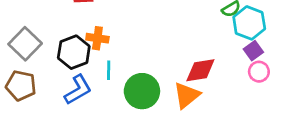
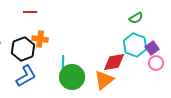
cyan hexagon: (249, 23) -> (135, 45), moved
cyan line: (109, 70) -> (63, 62), moved

